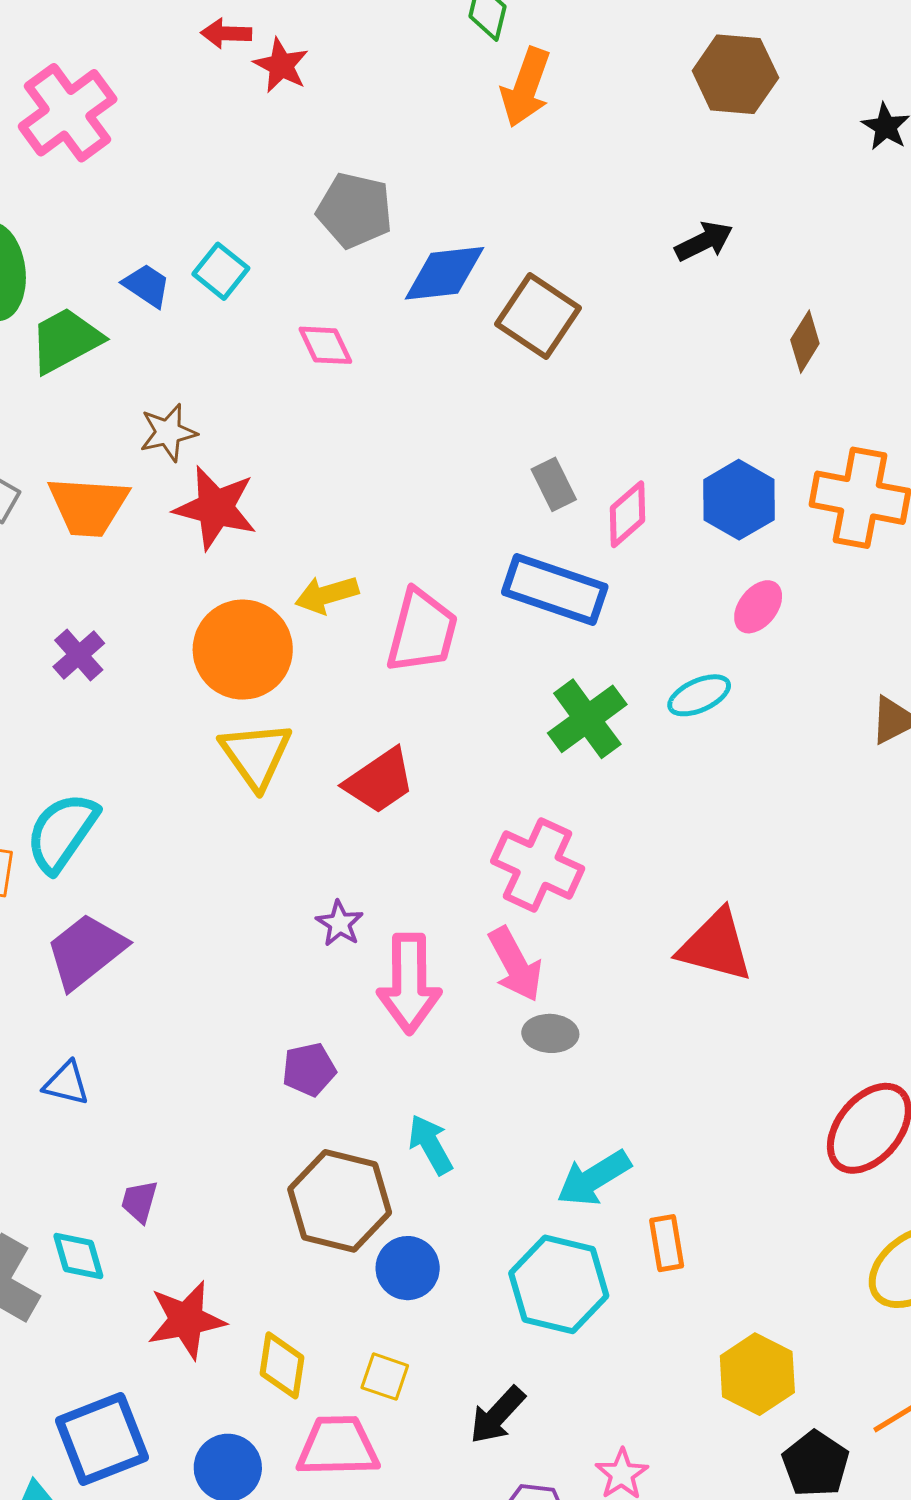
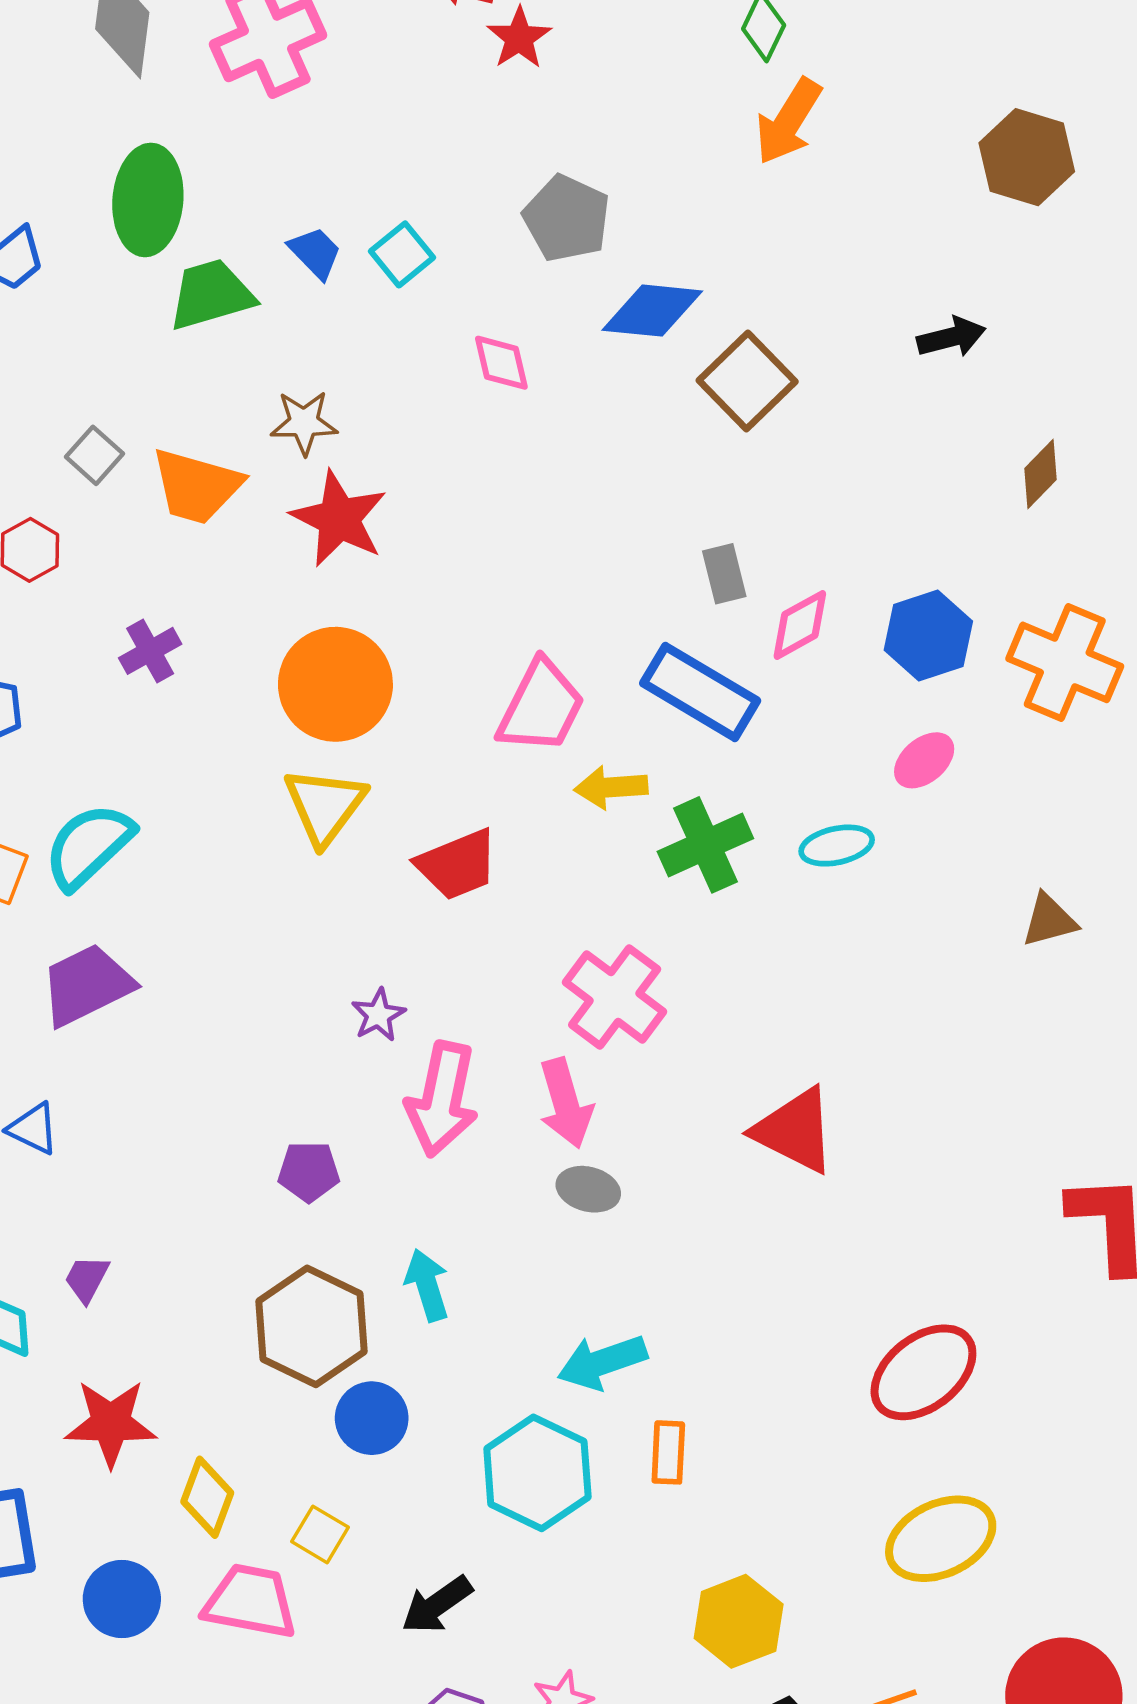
yellow arrow: (327, 595) -> (611, 787), moved

